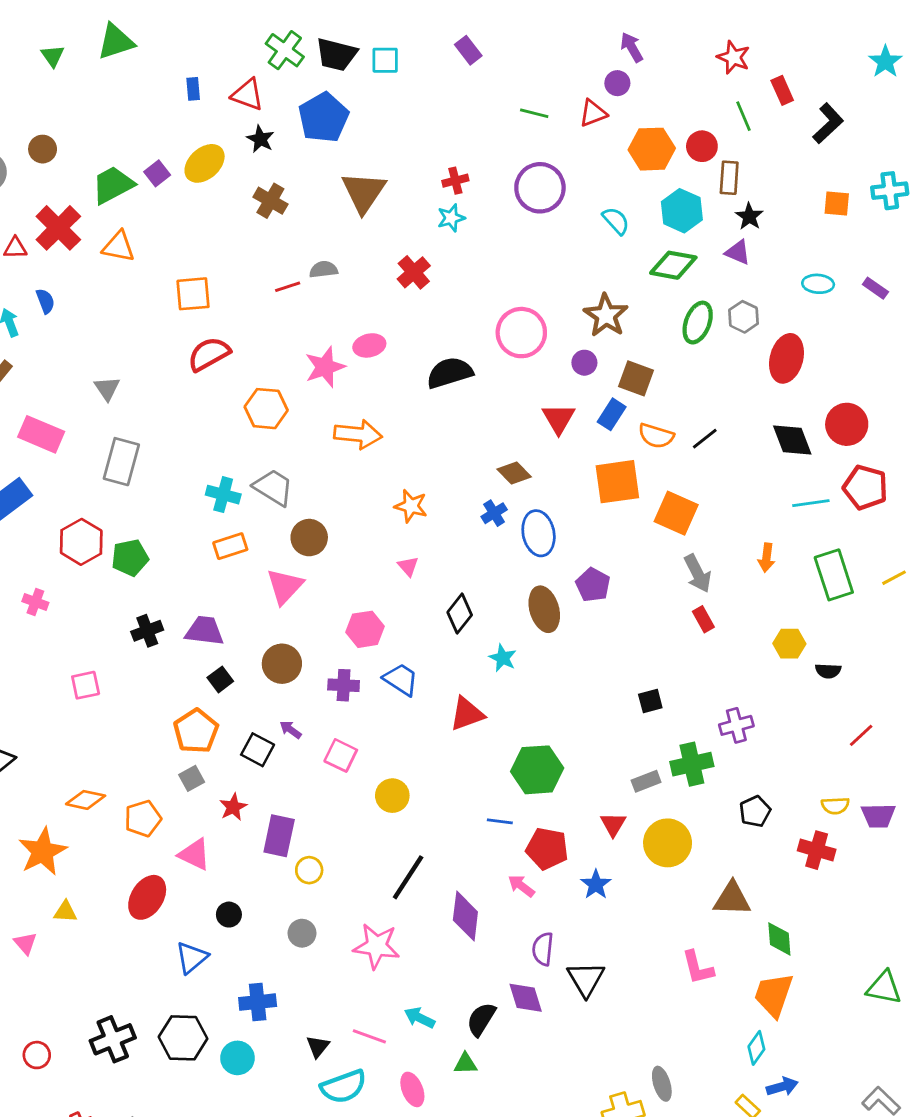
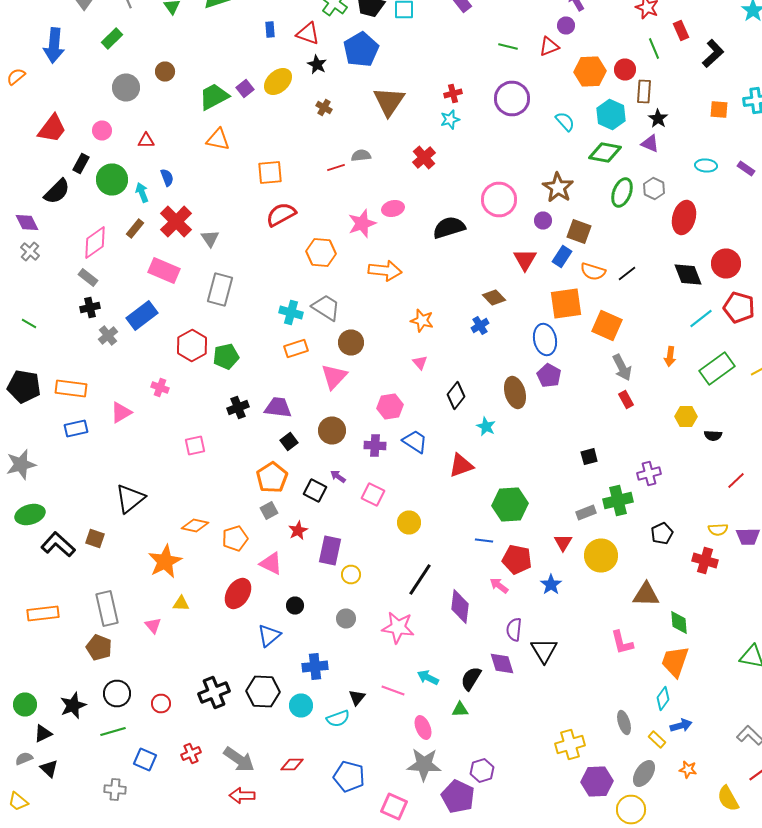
brown cross: (270, 201) -> (324, 108), size x0.7
red cross: (58, 228) -> (176, 222), moved
cyan line: (811, 503) -> (701, 318), turned -30
blue ellipse: (539, 533) -> (545, 340), moved
green rectangle: (834, 575) -> (717, 368), turned 72
gray ellipse: (662, 1084) -> (624, 722), moved
cyan semicircle: (344, 1087) -> (338, 718), moved, size x0.7

